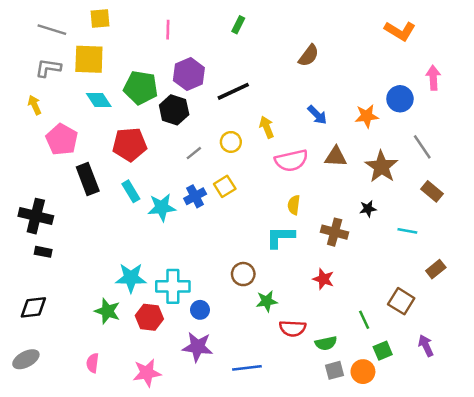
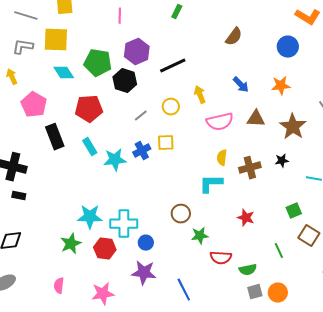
blue circle: (400, 99) -> (288, 47), moved
yellow square: (225, 186) -> (166, 143), turned 30
brown cross: (335, 232) -> (250, 168), moved, turned -30
green star: (107, 311) -> (71, 244), turned 30
green square: (383, 351) -> (294, 211), moved
blue line: (247, 368) -> (184, 290), turned 70

